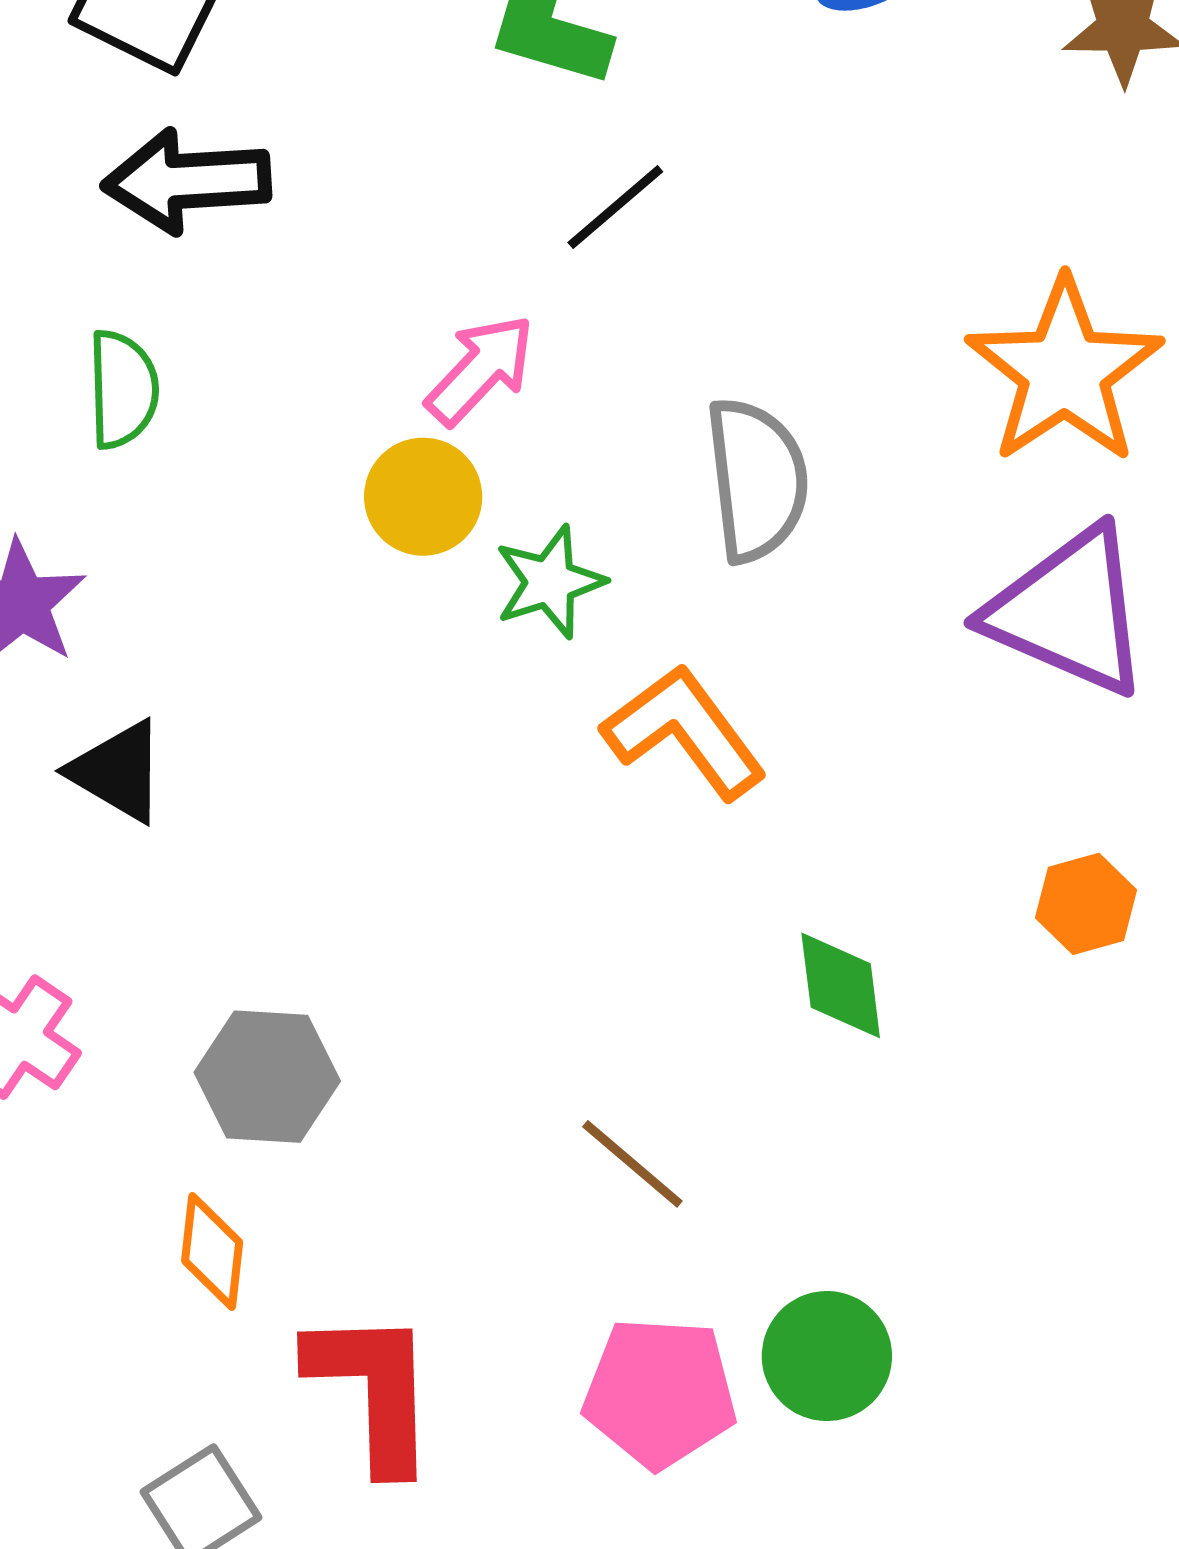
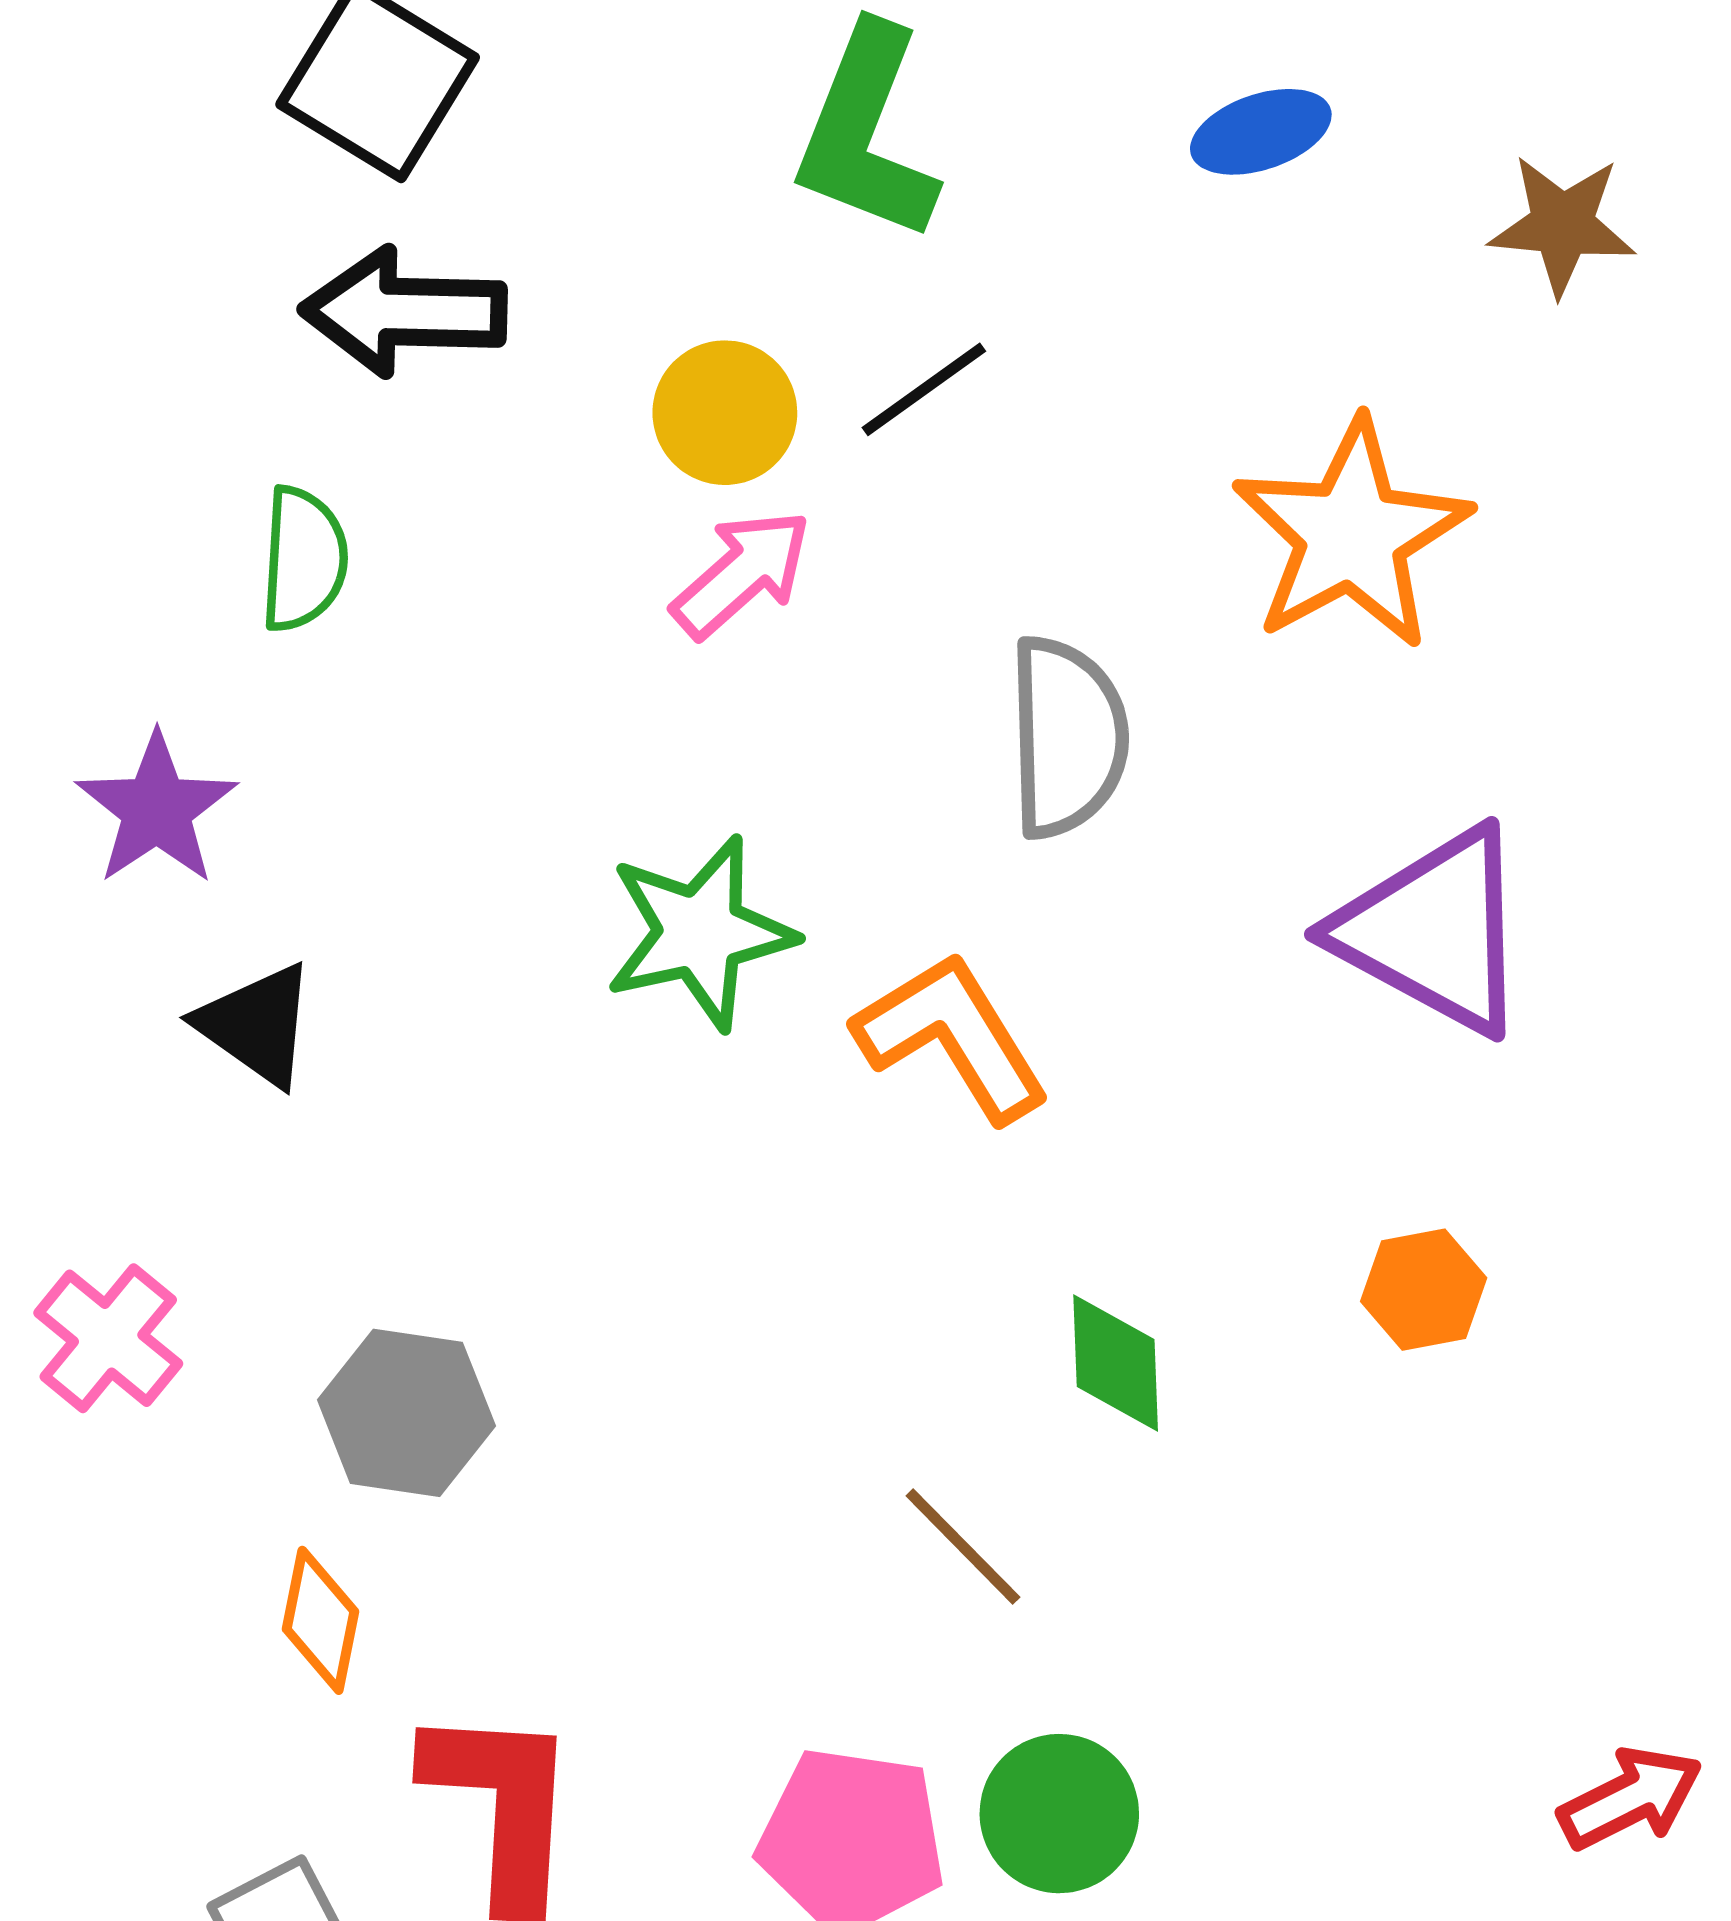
orange star: (1065, 371) -> (1351, 535), moved
yellow circle: (423, 497) -> (725, 413), moved
green star: (550, 582) -> (700, 933), moved, size x1.4
brown line: (632, 1164) -> (963, 1547), moved

